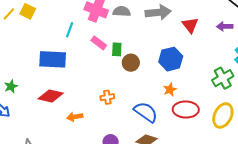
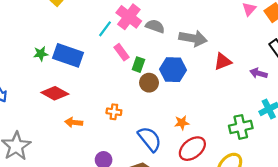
red triangle: (190, 25) -> (223, 61), turned 30
cyan line: (70, 30) -> (105, 29), moved
blue hexagon: (171, 59) -> (173, 70), moved
green star: (11, 86) -> (41, 54), moved
red ellipse: (186, 110) -> (192, 149), turned -55

